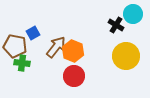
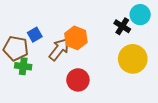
orange hexagon: (73, 51) -> (76, 38), moved

